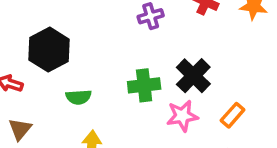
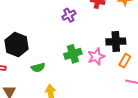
black cross: (193, 76) -> (116, 42), moved, turned -36
pink star: (182, 116) -> (96, 57), moved

